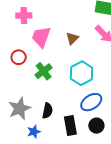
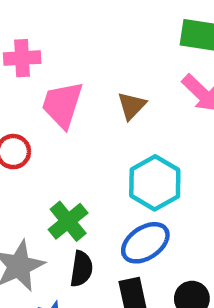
green cross: (44, 71) -> (68, 221), moved
blue ellipse: (91, 102) -> (145, 243), moved

